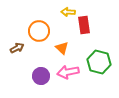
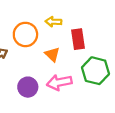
yellow arrow: (68, 12) -> (53, 22), moved
red rectangle: (84, 25) -> (78, 39), moved

